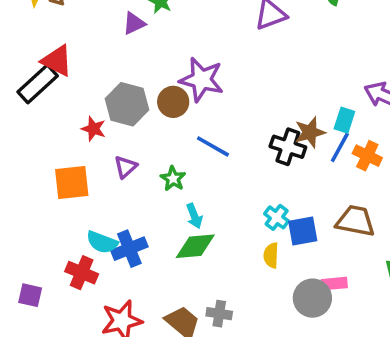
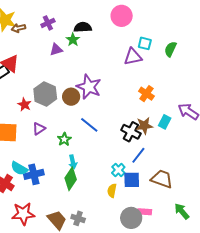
blue line: (340, 147) -> (138, 155), moved
orange cross: (367, 156) -> (146, 94), moved
green diamond: (195, 246) -> (71, 179), turned -60

